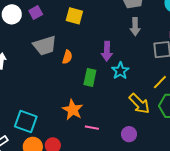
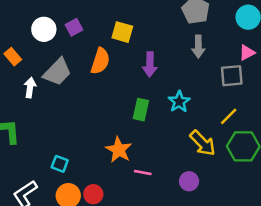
gray trapezoid: (45, 46) -> (57, 72), moved, turned -30
purple arrow: (107, 51) -> (150, 64), moved
orange semicircle: (67, 57) -> (100, 61), moved, size x1.5
cyan square: (26, 121) -> (60, 164), size x0.6

